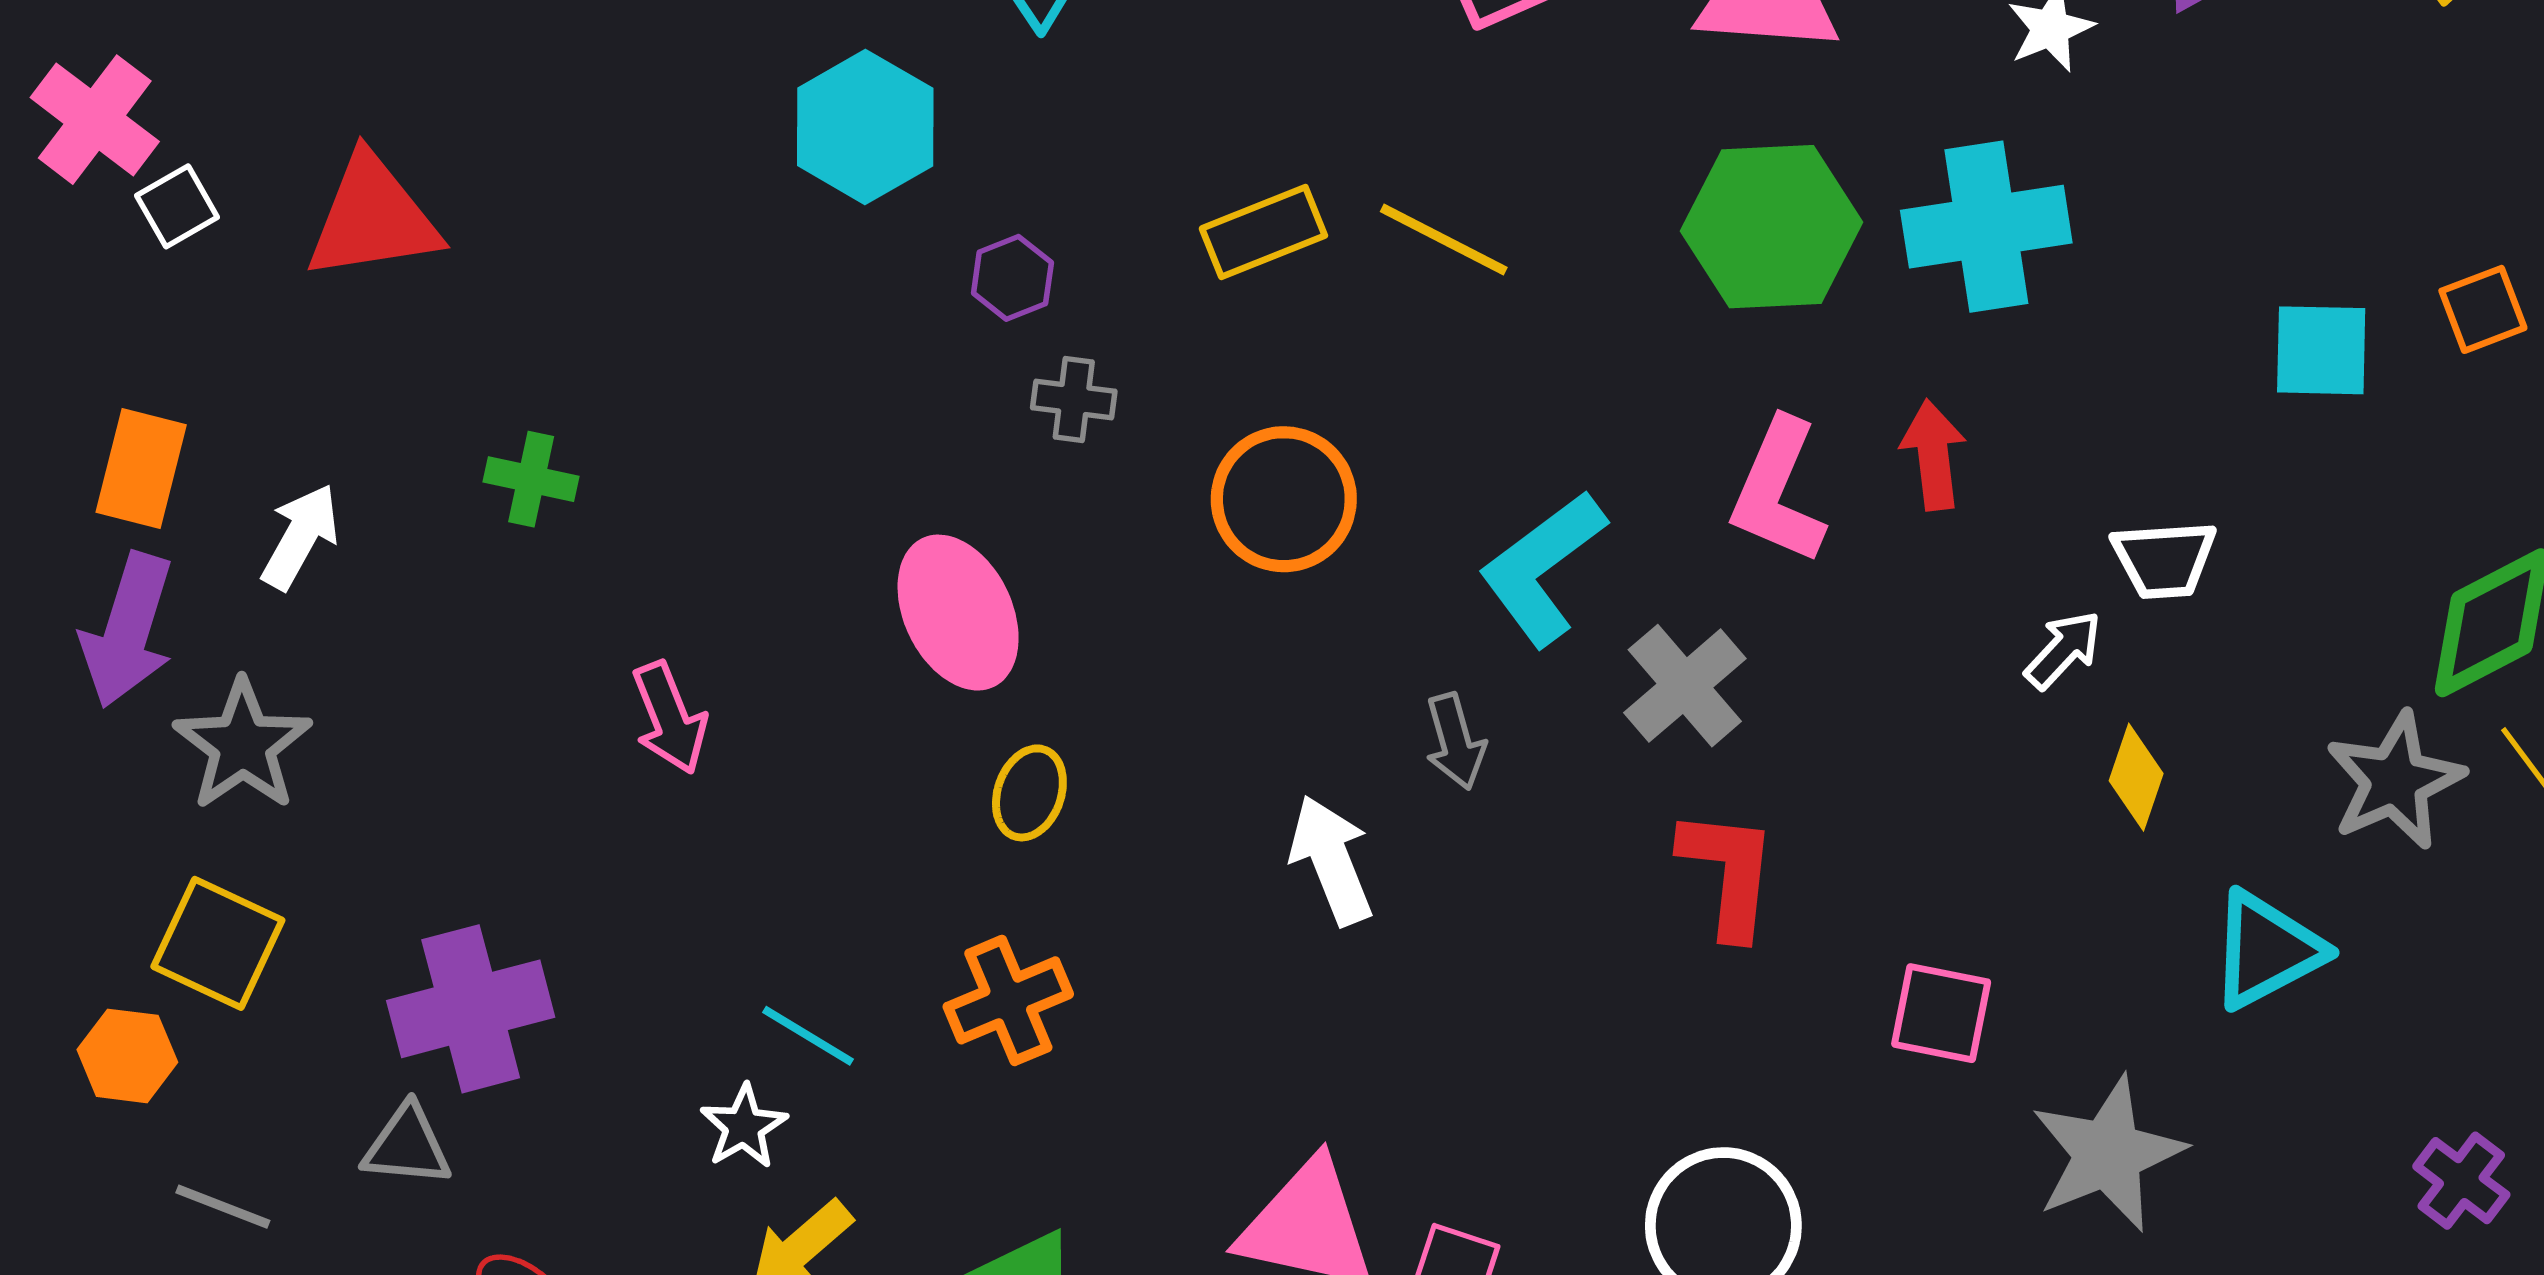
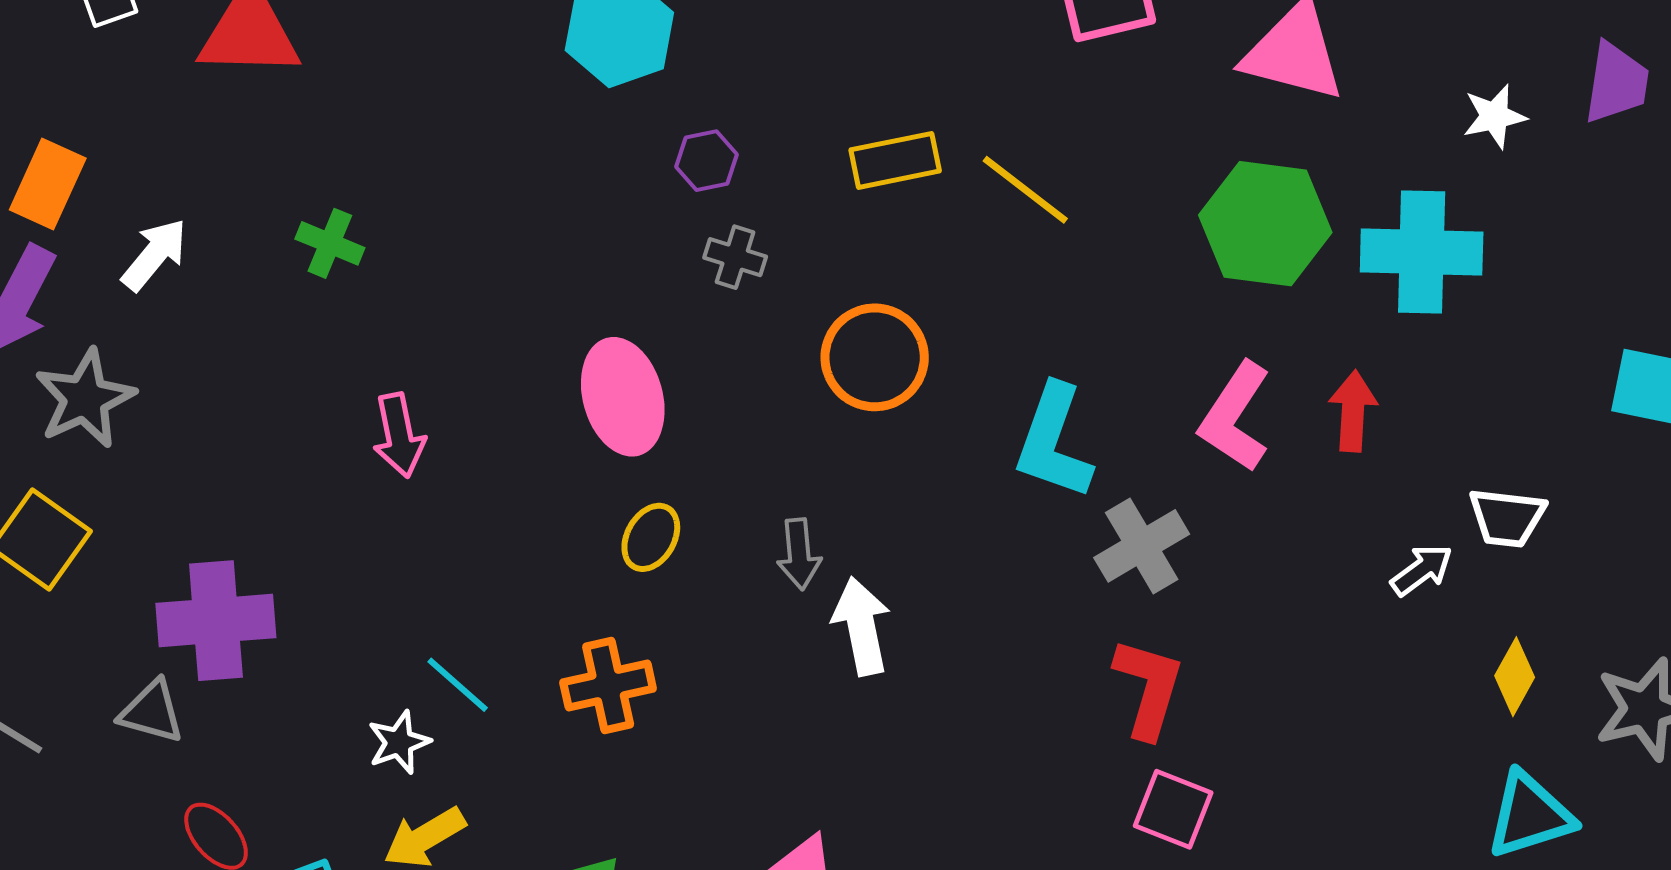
cyan L-shape: (1542, 568) -> (1054, 442), turned -44
gray arrow: (1455, 742) -> (799, 554), moved
yellow diamond: (2136, 777) -> (1515, 677), moved
pink square: (1941, 1013) -> (1173, 809), moved

